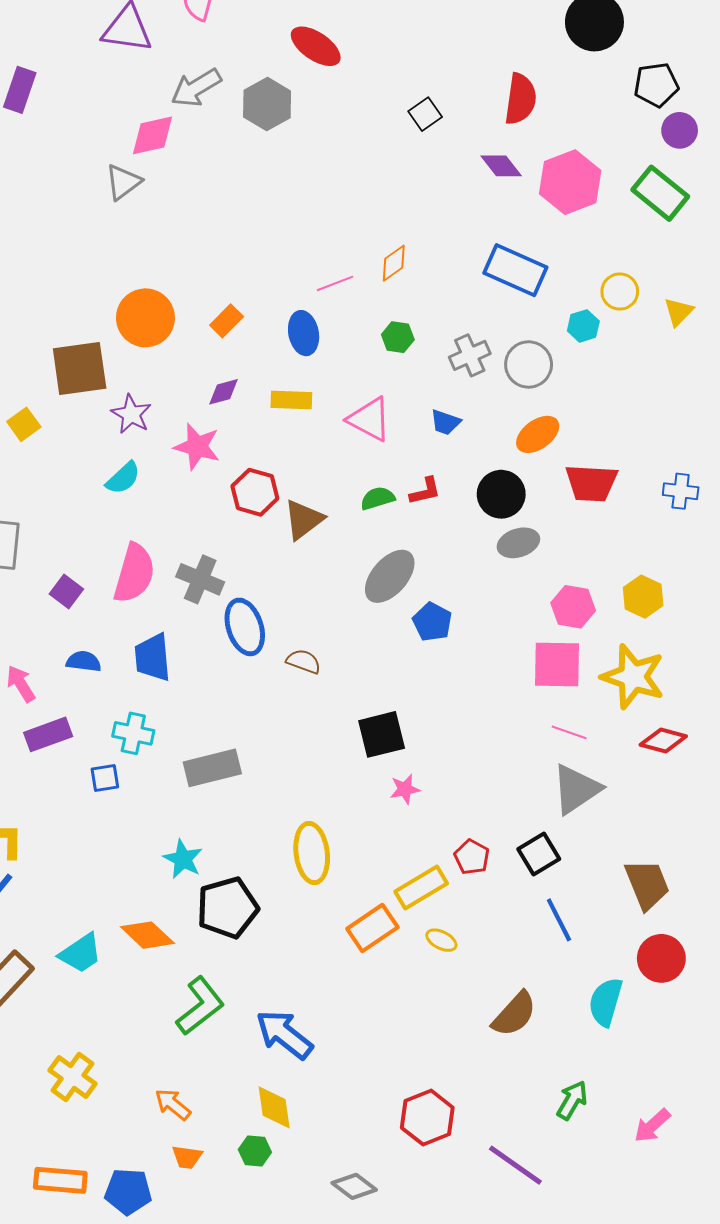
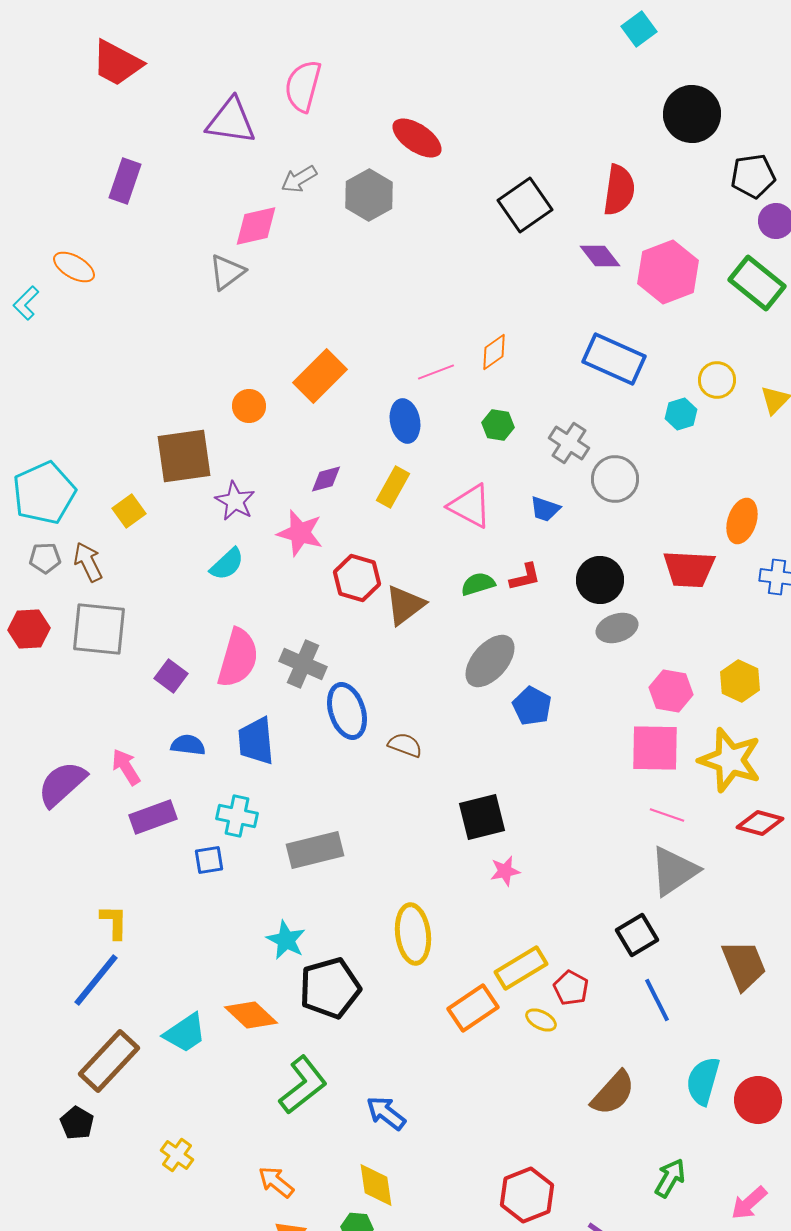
gray arrow: (196, 88) -> (299, 179), size x0.7
black square: (425, 114) -> (525, 205), size x1.6
orange circle: (145, 318) -> (249, 406), size x0.6
orange rectangle: (227, 321) -> (320, 376), moved, size x1.6
gray cross: (470, 355) -> (569, 443), turned -33
gray circle: (529, 364) -> (615, 479), moved
yellow rectangle: (291, 400) -> (393, 487), turned -63
orange ellipse: (538, 434) -> (742, 521), moved, turned -36
red pentagon: (472, 857) -> (571, 988), moved
red circle: (661, 958) -> (758, 1100), moved
blue arrow: (284, 1034) -> (386, 1113), size x0.7
yellow cross: (72, 1077) -> (177, 1155), size x0.7

